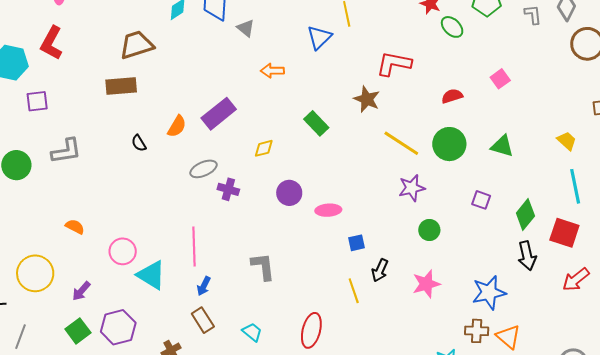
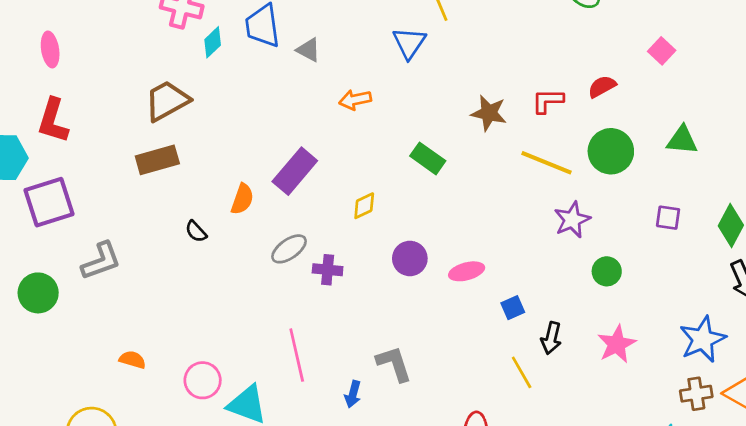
red L-shape: (394, 64) -> (548, 101), moved, size x0.7
purple square: (37, 101) -> (49, 202), size x1.6
blue arrow: (204, 286) -> (353, 394), moved

